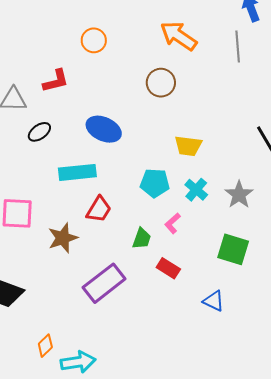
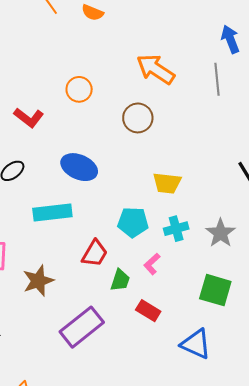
orange circle: (94, 40) -> (79, 89), moved
red L-shape: (56, 81) -> (29, 118), turned 52
cyan cross: (196, 190) -> (176, 229), turned 35
red trapezoid: (99, 209) -> (95, 253), moved
blue triangle: (214, 301) -> (196, 344), size x1.4

